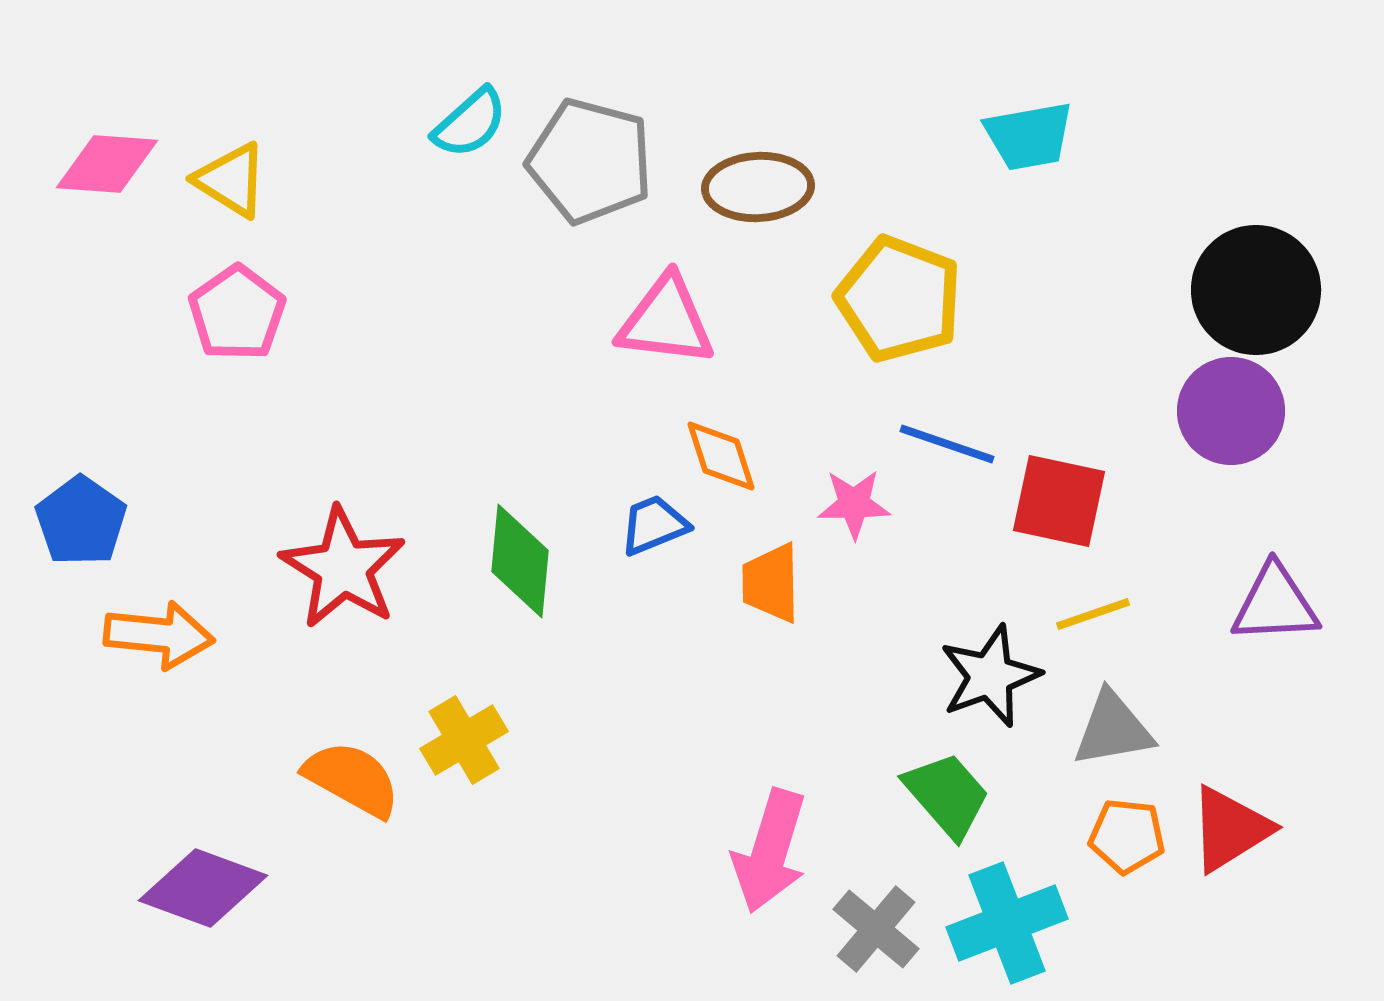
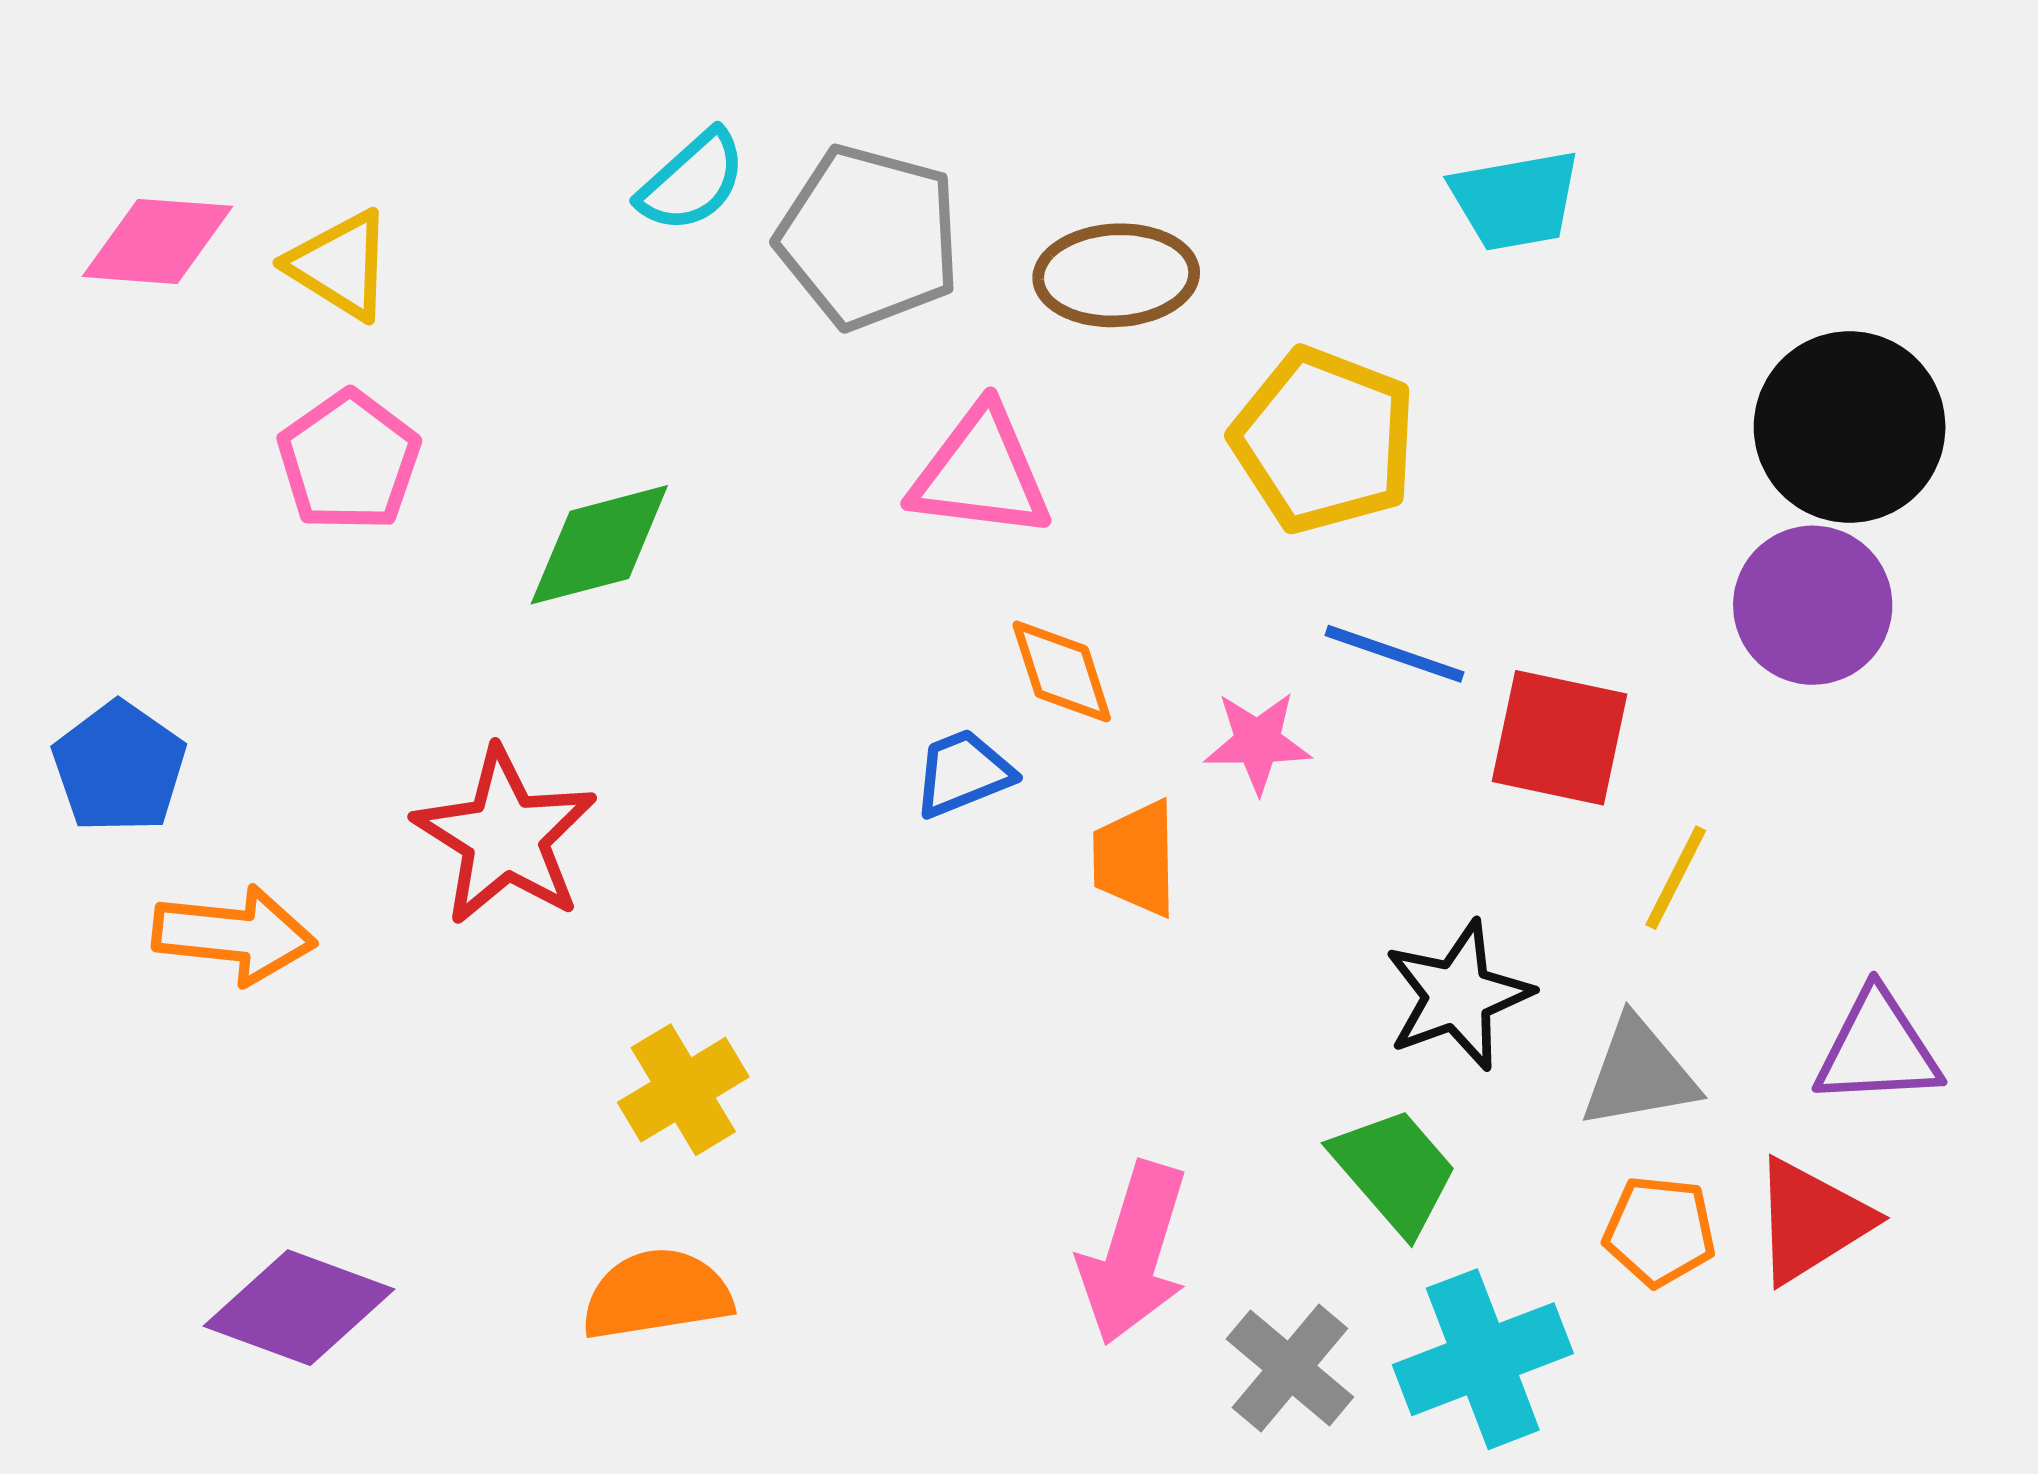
green diamond: (520, 561) -> (599, 545), moved, turned 70
purple triangle: (1275, 604) -> (1878, 1048), moved
yellow line: (1093, 614) -> (1676, 878), moved, turned -44
orange semicircle: (352, 779) -> (657, 1294), moved, turned -38

